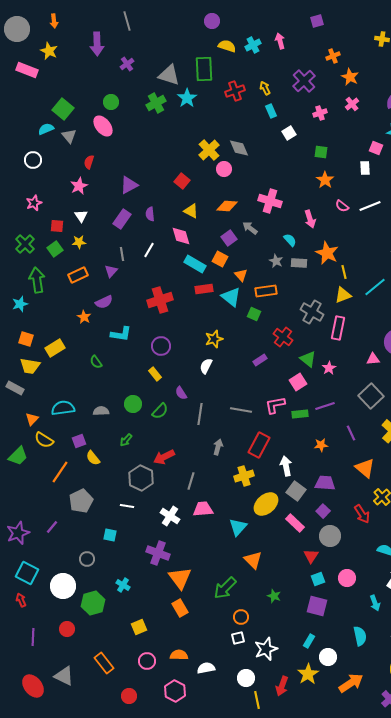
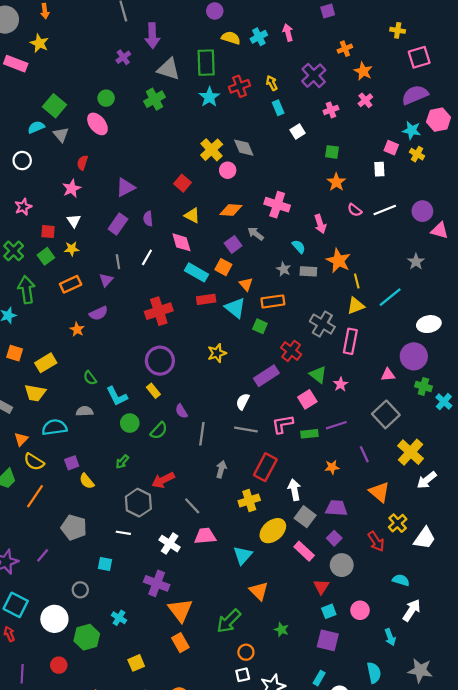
purple arrow: (97, 44) -> (152, 36), moved
cyan star: (187, 98) -> (209, 97), moved
cyan L-shape: (121, 334) -> (117, 396), moved, turned 55
purple circle: (161, 346) -> (160, 361), size x1.4
purple rectangle: (260, 360) -> (266, 376), size x1.6
yellow trapezoid: (30, 366) -> (35, 393), moved
white semicircle: (206, 366) -> (243, 402), moved
gray semicircle: (101, 411) -> (85, 411), moved
orange line: (60, 472) -> (35, 496), moved
gray line: (191, 481) -> (192, 506), turned -60
gray pentagon: (81, 501) -> (74, 527), turned -30

